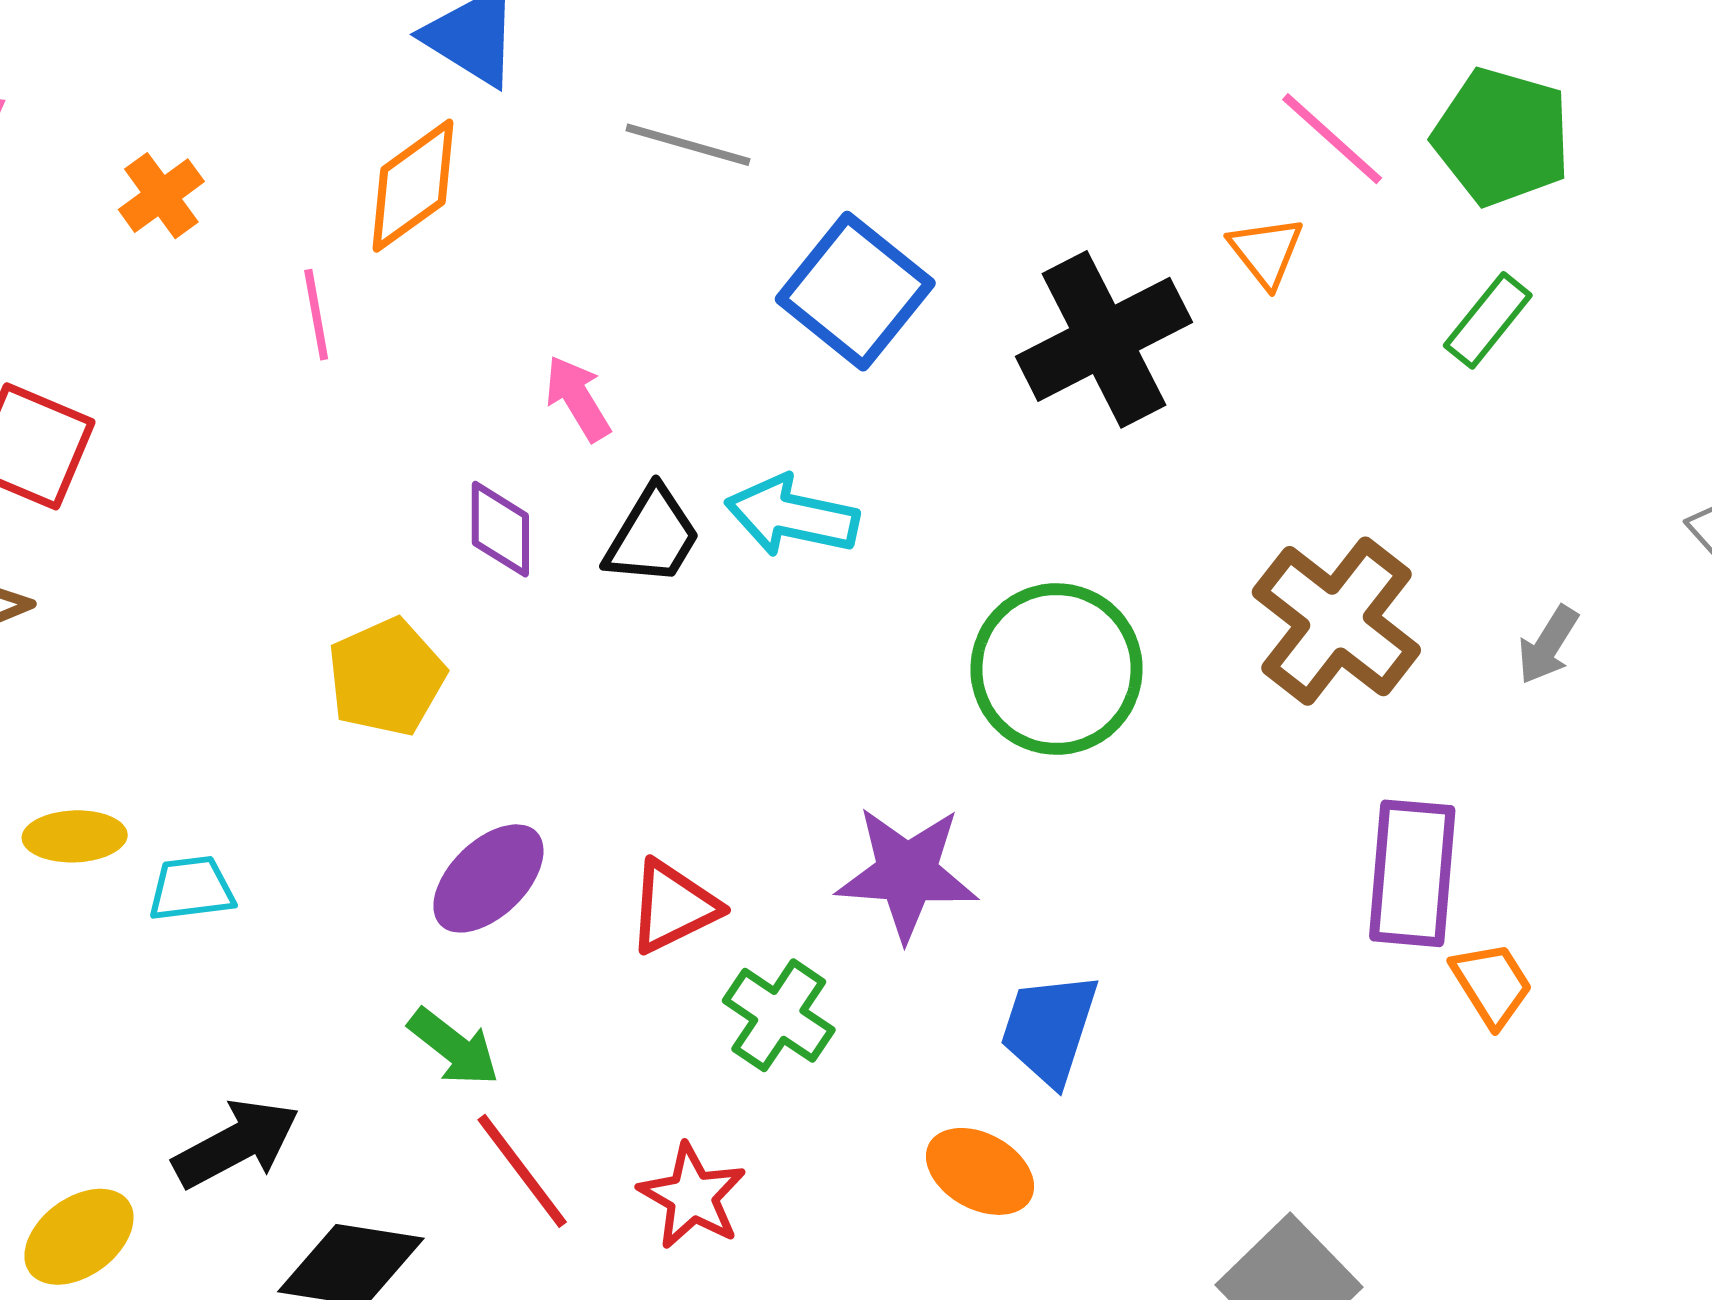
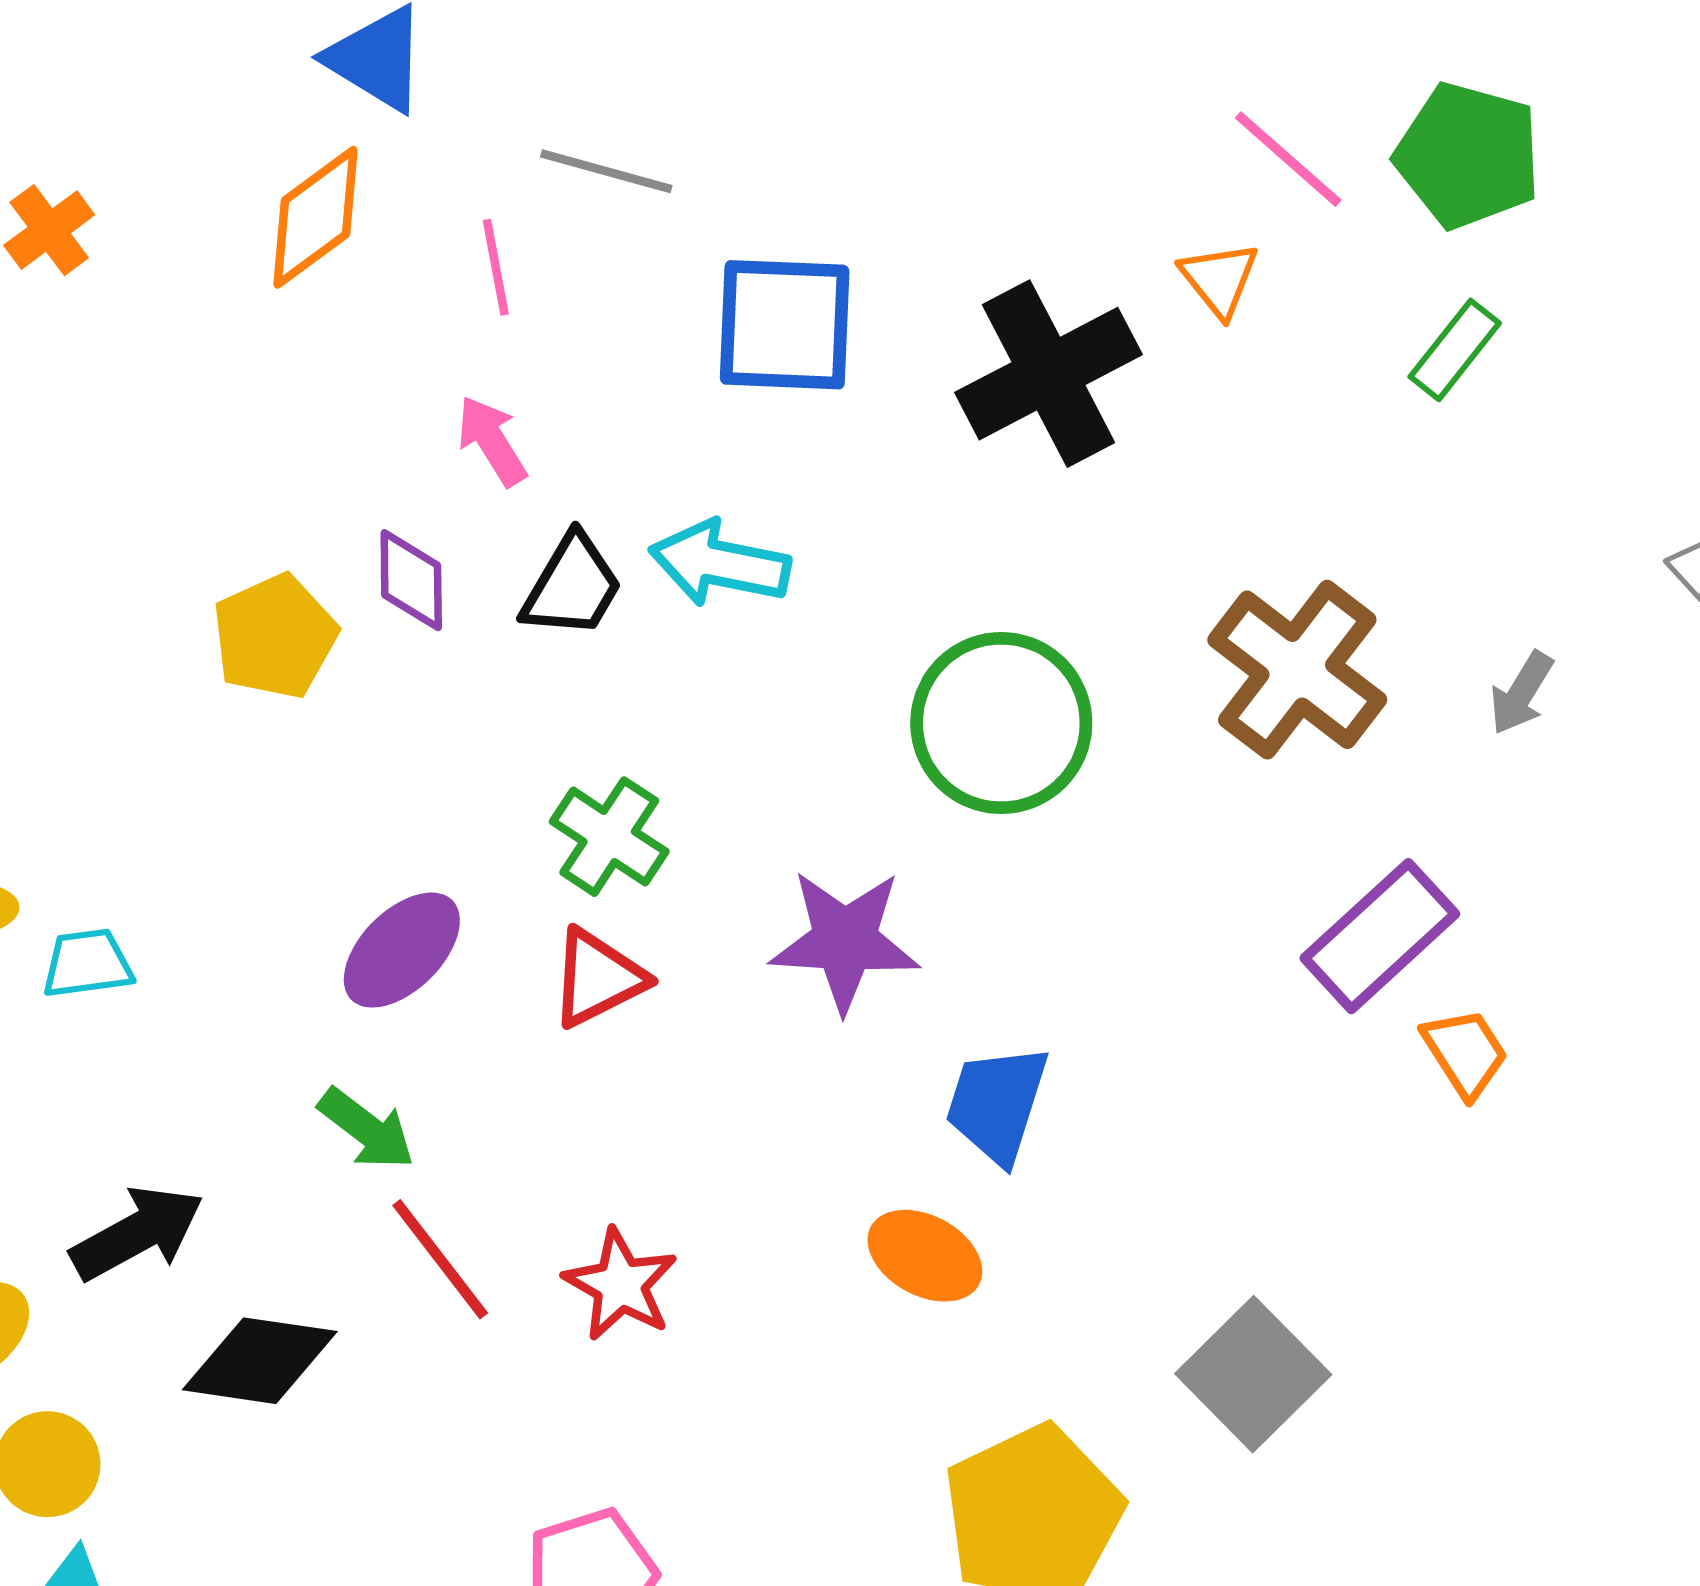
blue square: (855, 291) -> (785, 325), turned -36
pink line: (316, 315) -> (496, 267), moved
yellow pentagon: (386, 677) -> (275, 637), moved
purple rectangle: (1412, 873) -> (1380, 936), turned 43
green cross: (779, 1015) -> (609, 837), moved

